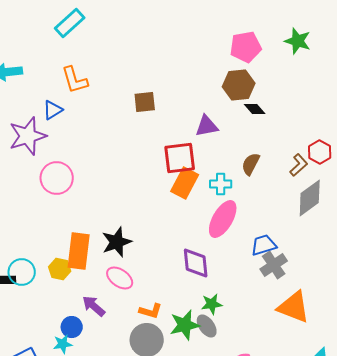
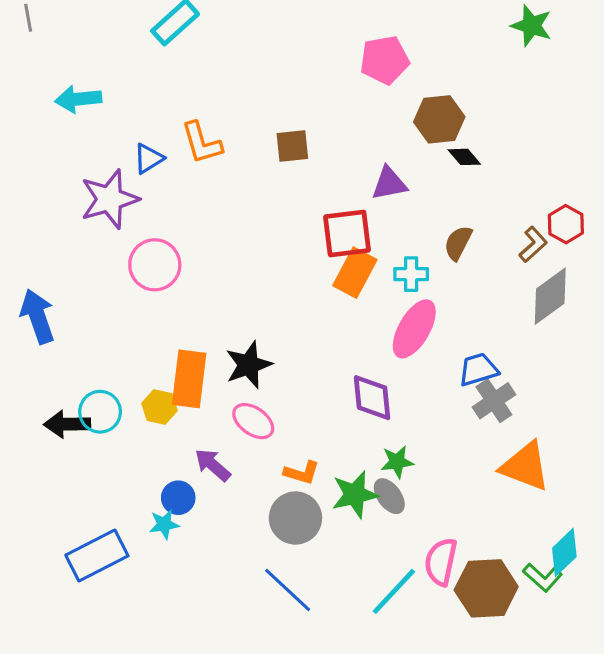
green star: (298, 41) -> (531, 26), moved
pink pentagon: (246, 47) -> (385, 60), moved
orange L-shape: (75, 80) -> (202, 143), moved

